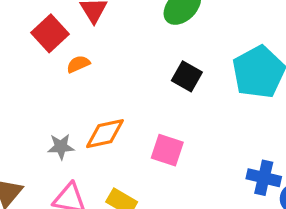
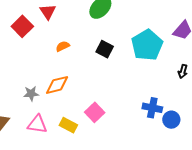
orange semicircle: (78, 64) -> (63, 46), moved
pink square: (167, 150) -> (95, 112), moved, turned 30

